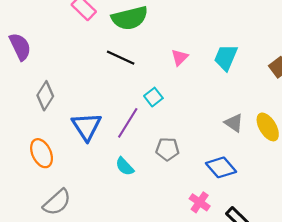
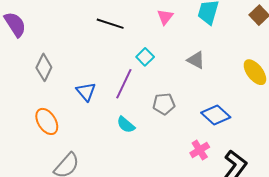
gray triangle: (234, 123) -> (196, 60), moved
blue triangle: (87, 126) -> (86, 92), size x0.7
pink cross: (200, 202) -> (200, 150), turned 30

